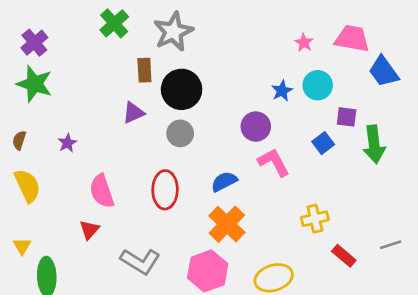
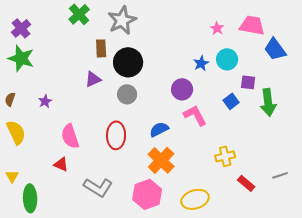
red triangle: (89, 230) -> (61, 164), turned -49

